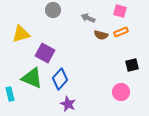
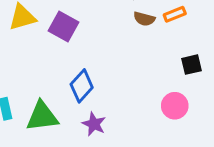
purple square: (45, 53) -> (63, 26), moved
green triangle: (32, 78) -> (42, 116), moved, turned -30

